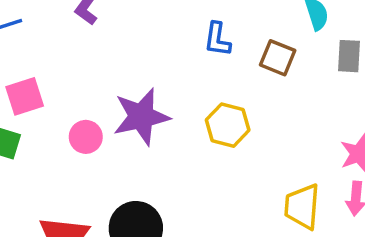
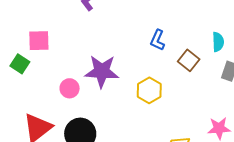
pink circle: (86, 137) -> (70, 88), moved

